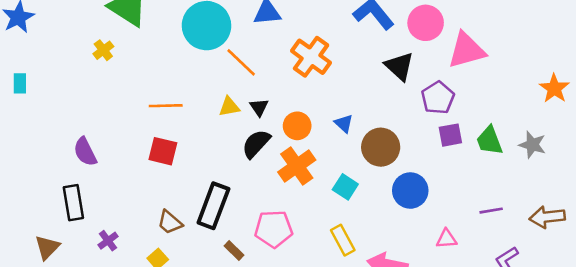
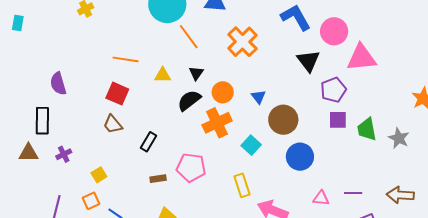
yellow triangle: (229, 107) -> (163, 75), moved
black rectangle: (213, 206) -> (148, 142), size x0.6
purple line: (491, 211) -> (353, 193), moved
brown trapezoid: (170, 222) -> (113, 124), moved
brown triangle: (47, 247) -> (28, 153), moved, turned 35
brown rectangle: (234, 251) -> (158, 179), turned -63

